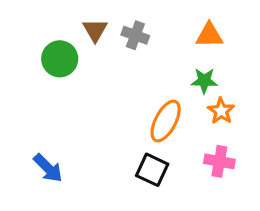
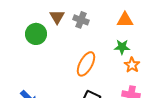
orange ellipse: (166, 121) -> (86, 64), moved

